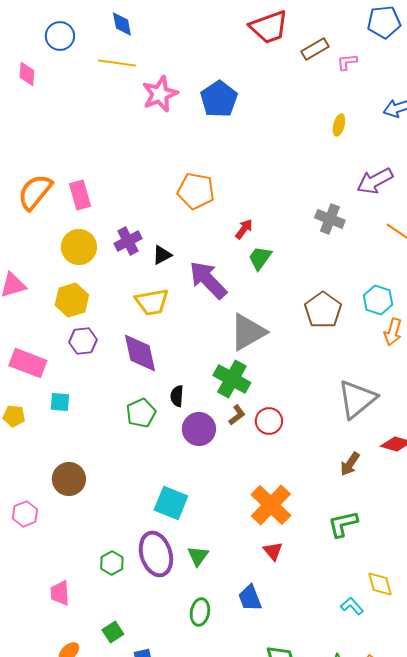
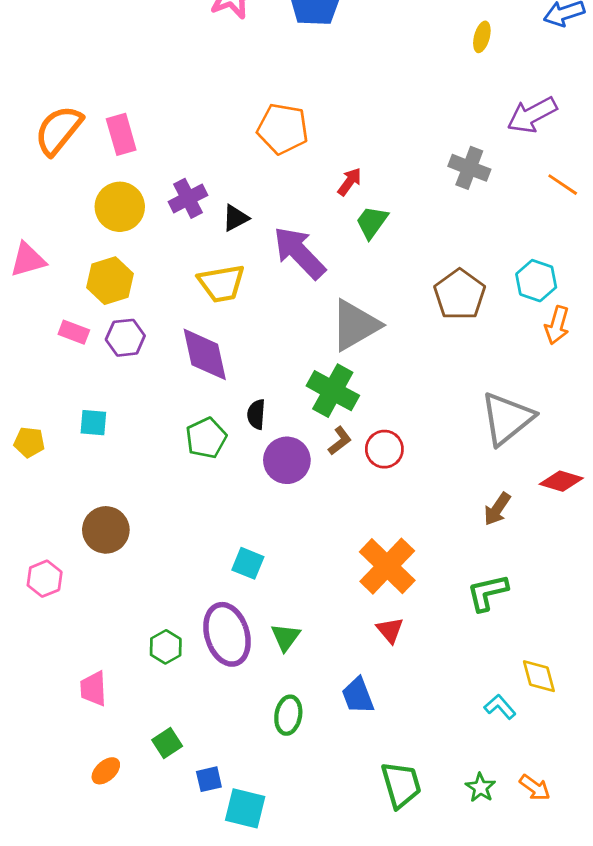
pink rectangle: (28, 363) -> (74, 332), moved, size x0.6
cyan square: (171, 503) -> (248, 563), size x0.7

